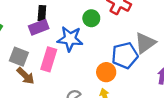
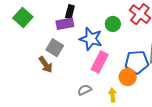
gray square: (19, 57) -> (55, 48), moved
pink rectangle: (49, 59) -> (100, 62), moved
orange circle: (106, 72) -> (128, 77), moved

